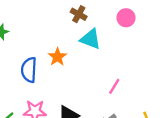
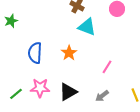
orange star: (57, 57) -> (69, 53), moved

